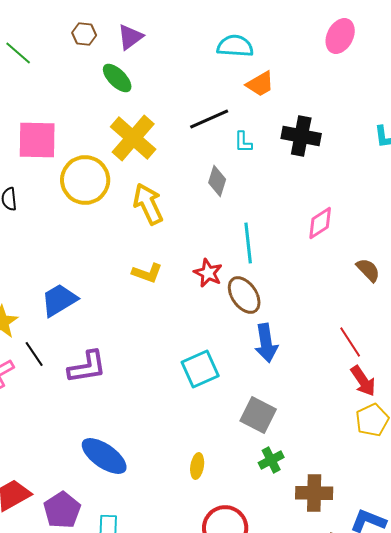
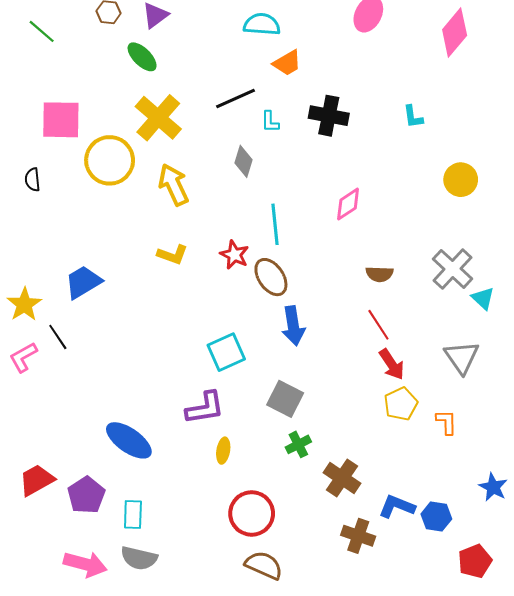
brown semicircle: (368, 270) -> (379, 274), moved, turned 136
purple L-shape: (87, 367) -> (205, 408), moved
brown cross: (314, 493) -> (342, 478), turned 33

